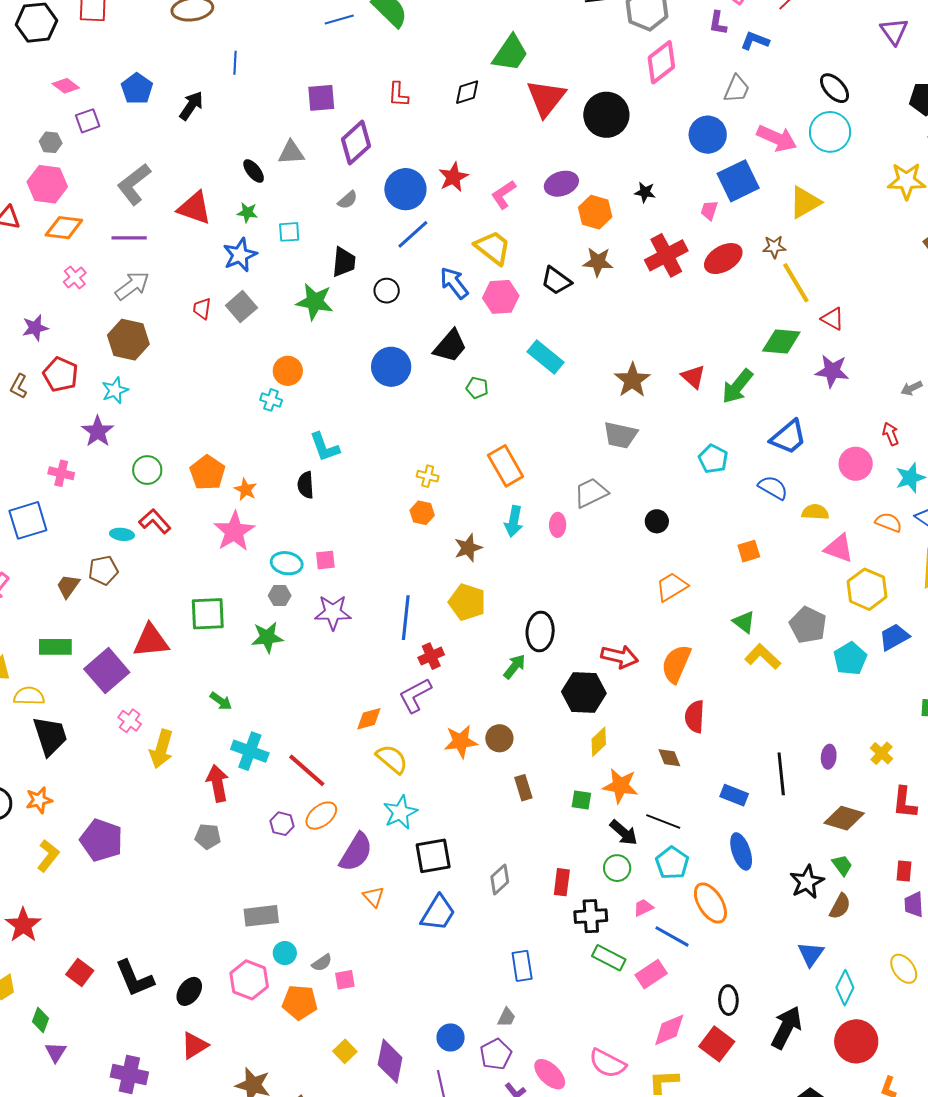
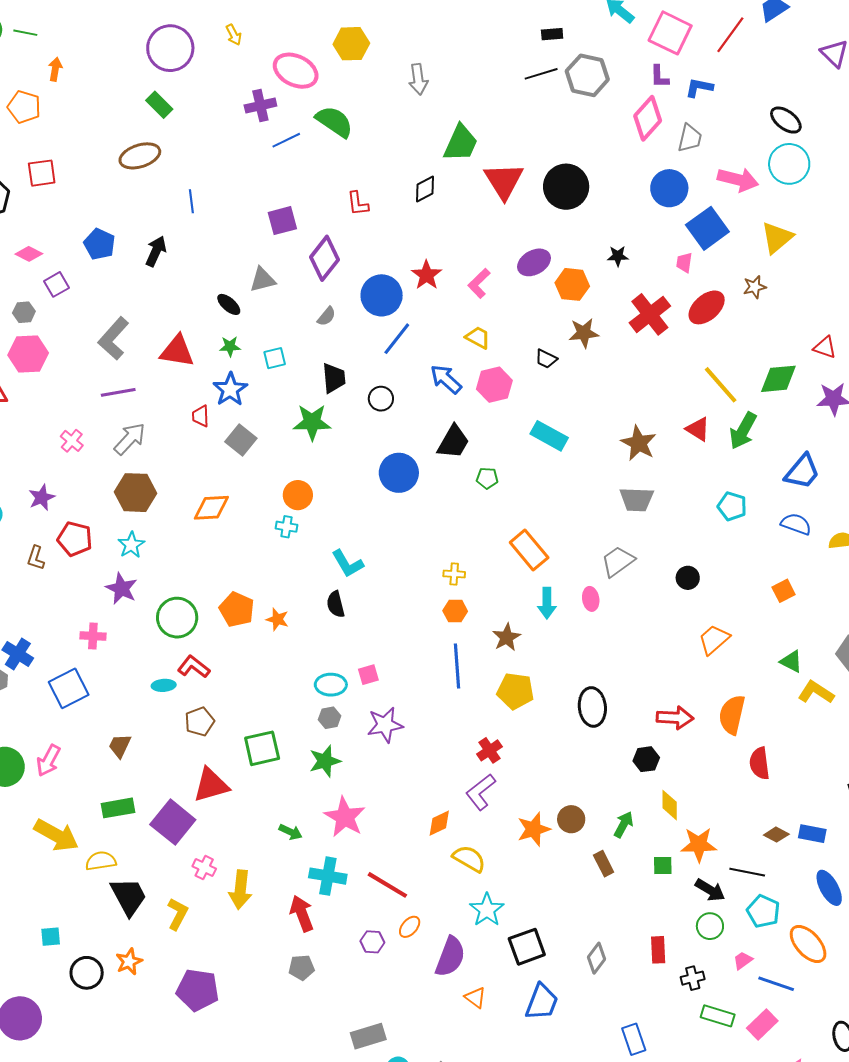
pink diamond: (661, 62) -> (648, 118), moved
orange diamond: (64, 228) -> (211, 508), moved
yellow trapezoid: (493, 248) -> (478, 337), size x0.7
black trapezoid: (556, 281) -> (546, 359), size x0.7
yellow line: (796, 283) -> (721, 385), moved
red trapezoid: (202, 309) -> (201, 416), moved
green circle: (147, 470) -> (177, 618), size x1.4
pink star: (234, 531) -> (345, 817), moved
brown pentagon: (103, 570) -> (200, 722), moved
blue line: (406, 618) -> (457, 666), moved
green arrow: (515, 667) -> (624, 824), moved
black hexagon: (584, 692) -> (646, 759), size x0.6
yellow diamond: (599, 742) -> (670, 805), turned -36
brown diamond: (669, 758) -> (776, 835), moved, turned -30
orange ellipse: (321, 816) -> (410, 927), size x0.7
yellow L-shape: (48, 856) -> (178, 914), moved
black cross: (591, 916) -> (693, 978), size x0.7

